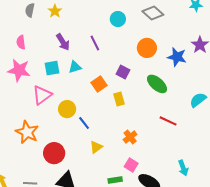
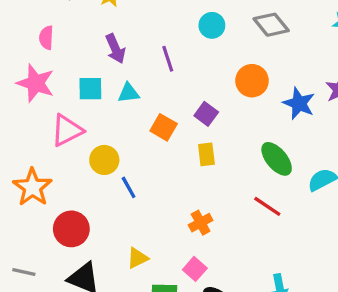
orange square: (99, 84) -> (164, 127), turned -35
green ellipse: (157, 84) -> (277, 159), moved
yellow rectangle: (119, 99) -> (206, 154), moved
yellow triangle: (96, 147) -> (138, 258), moved

